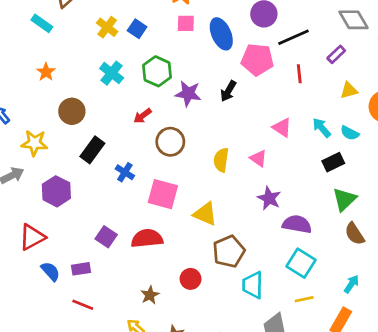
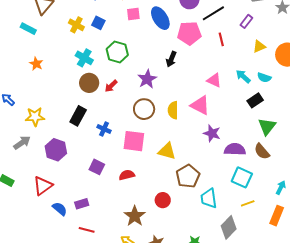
purple star: (188, 94) -> (147, 79), moved, turned -30
brown circle: (72, 111) -> (89, 83), moved
brown circle: (170, 142) -> (144, 109), moved
pink triangle: (258, 158) -> (200, 105), size x1.5
brown semicircle: (355, 234) -> (262, 151), moved
purple square: (106, 237) -> (97, 167), moved
red semicircle: (147, 238) -> (127, 175), size x0.7
brown star: (150, 295) -> (135, 216), size x1.5

